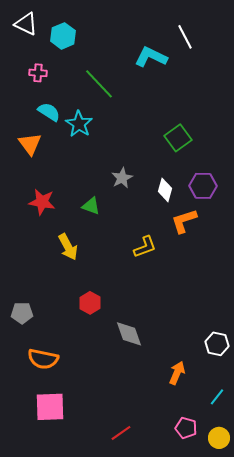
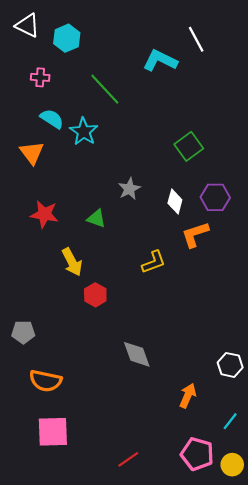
red hexagon: (90, 303) -> (95, 295), moved
pink pentagon: (186, 428) -> (197, 454), size x1.4

